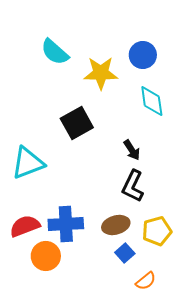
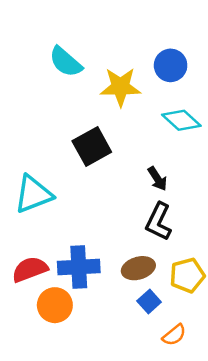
cyan diamond: (152, 101) -> (181, 120), turned -40

